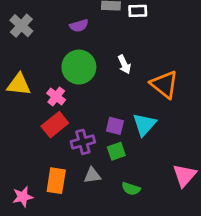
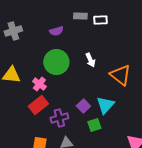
gray cross: (21, 26) -> (13, 31), turned 30
purple square: (115, 126) -> (83, 106), turned 32
green square: (116, 151) -> (94, 125), moved

